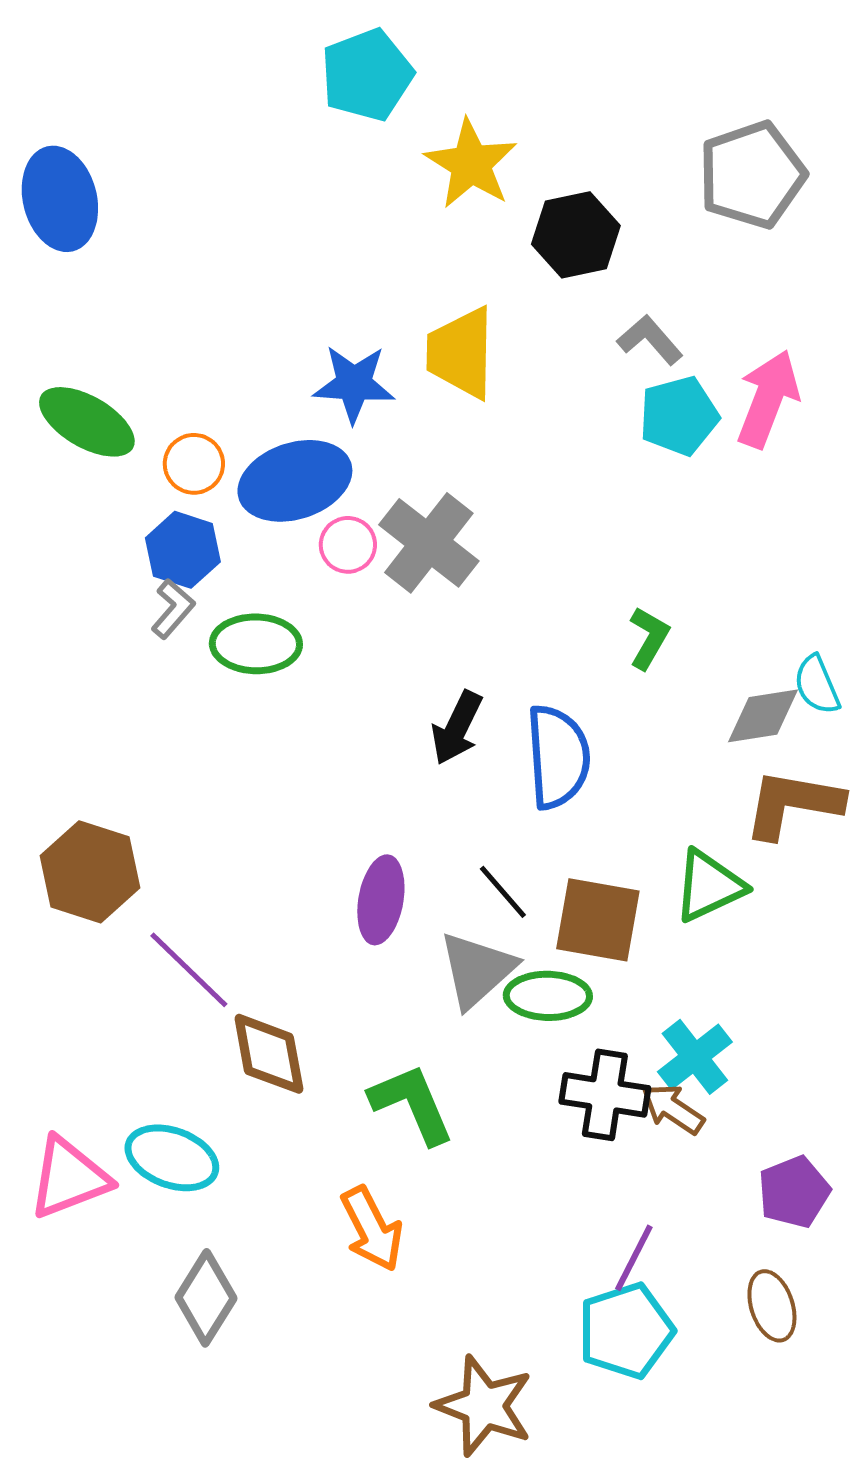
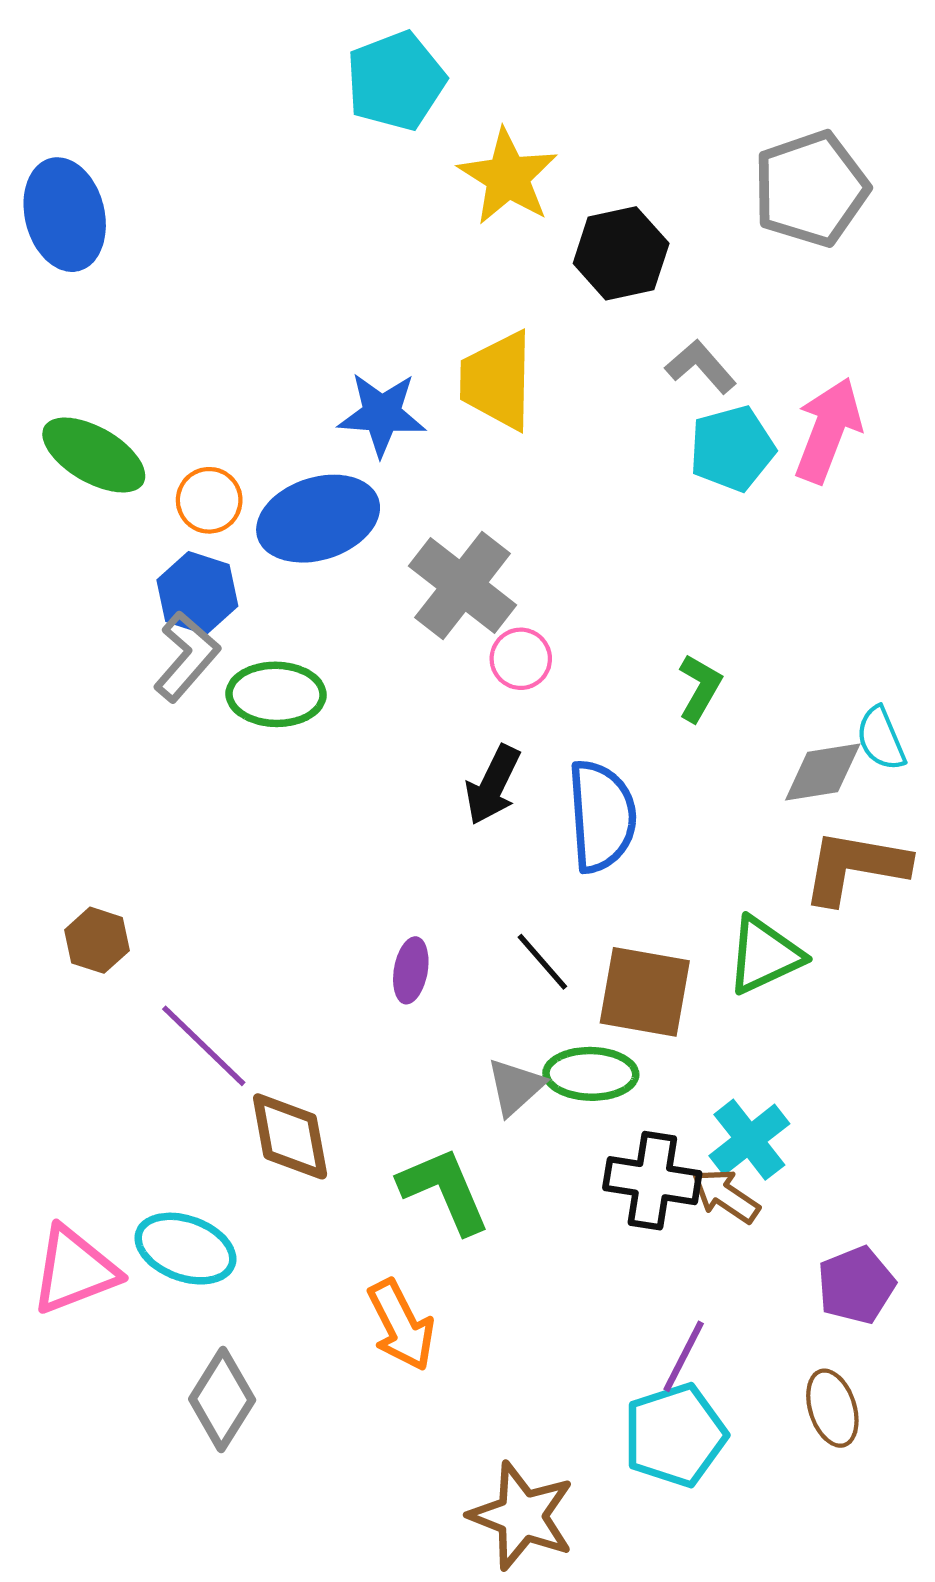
pink circle: (348, 545) -> (521, 659), moved
gray L-shape: (173, 609) -> (187, 657), size x1.4
brown hexagon: (90, 872) -> (97, 940), size x0.6
purple ellipse: (381, 900) -> (411, 970), size x0.7
gray triangle: (477, 970) -> (515, 1087), moved, size x0.7

